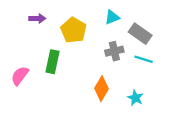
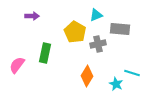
yellow pentagon: (73, 30) -> (75, 32), moved
gray rectangle: (140, 34) -> (120, 29), turned -30
cyan line: (144, 59) -> (132, 73), moved

